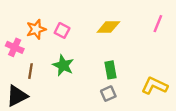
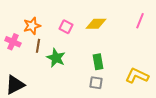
pink square: (62, 30) -> (66, 27), moved
brown line: (30, 71) -> (38, 46), moved
gray square: (108, 94) -> (96, 83), turned 32

